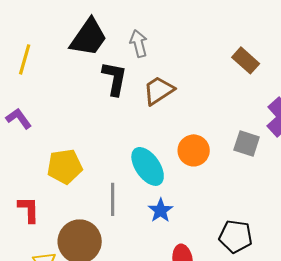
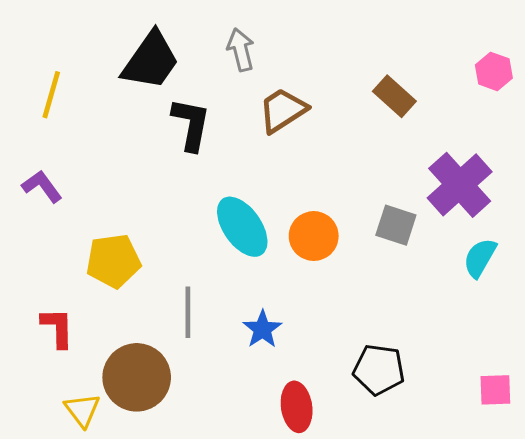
gray arrow: (139, 43) -> (241, 50), moved
brown trapezoid: (159, 90) -> (283, 110), moved
cyan ellipse: (148, 166) -> (242, 227), moved

